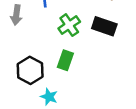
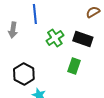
green rectangle: (65, 60) -> (74, 66), moved

